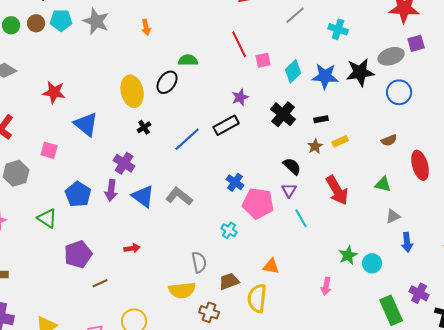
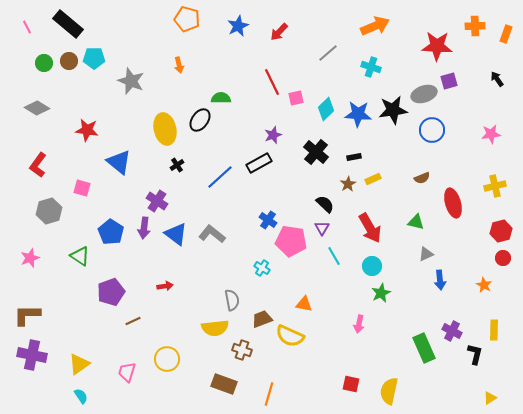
gray star: (96, 21) -> (131, 81), moved
cyan circle: (372, 263) -> (372, 266), moved
yellow semicircle: (257, 298) -> (290, 336), turned -72

